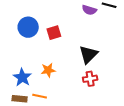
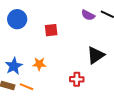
blue circle: (28, 27) -> (17, 19), moved
black triangle: (88, 54) -> (96, 55), moved

